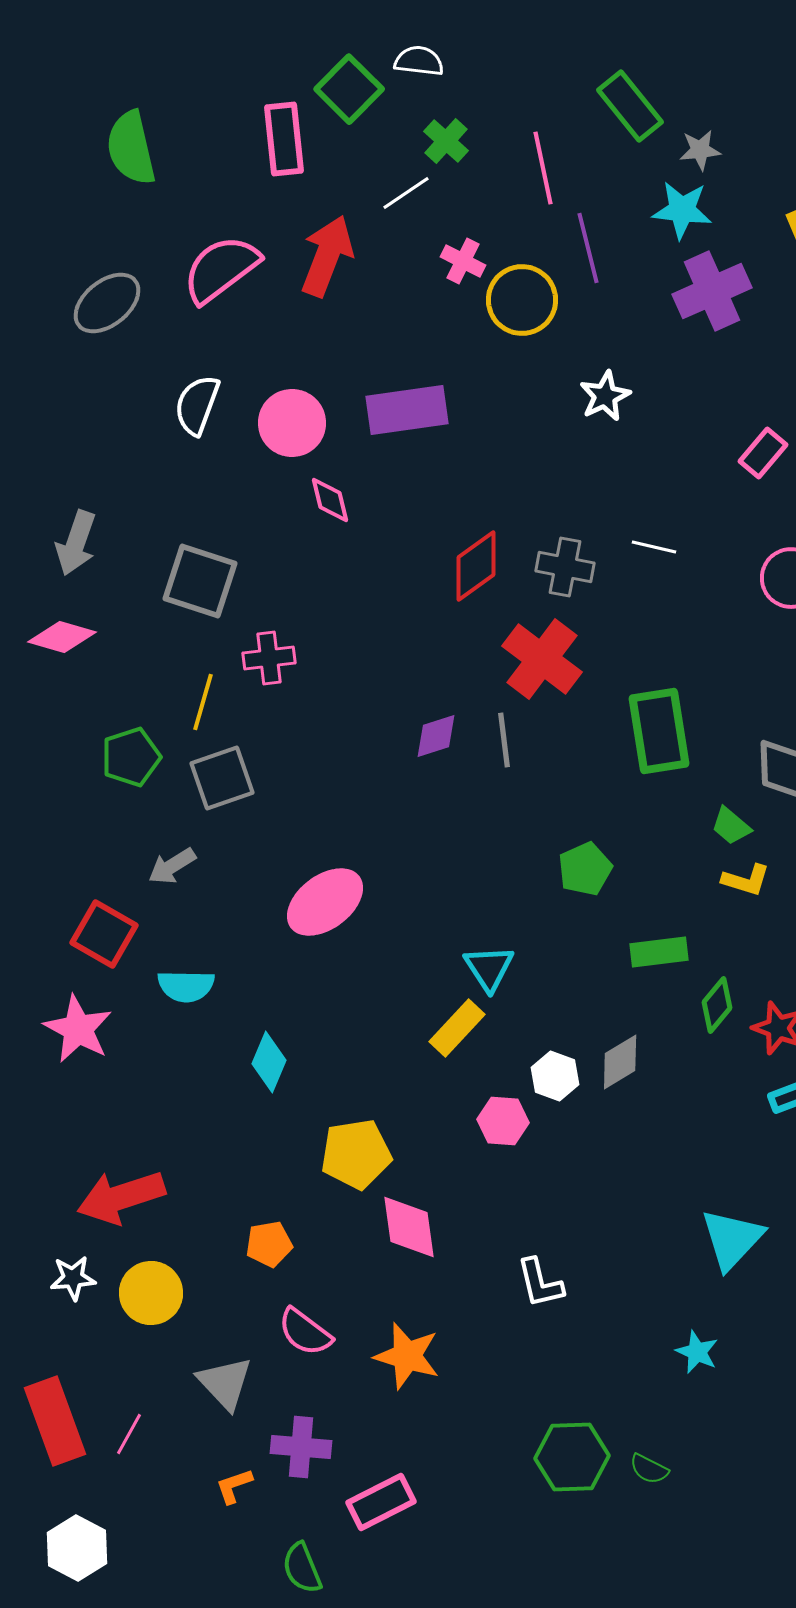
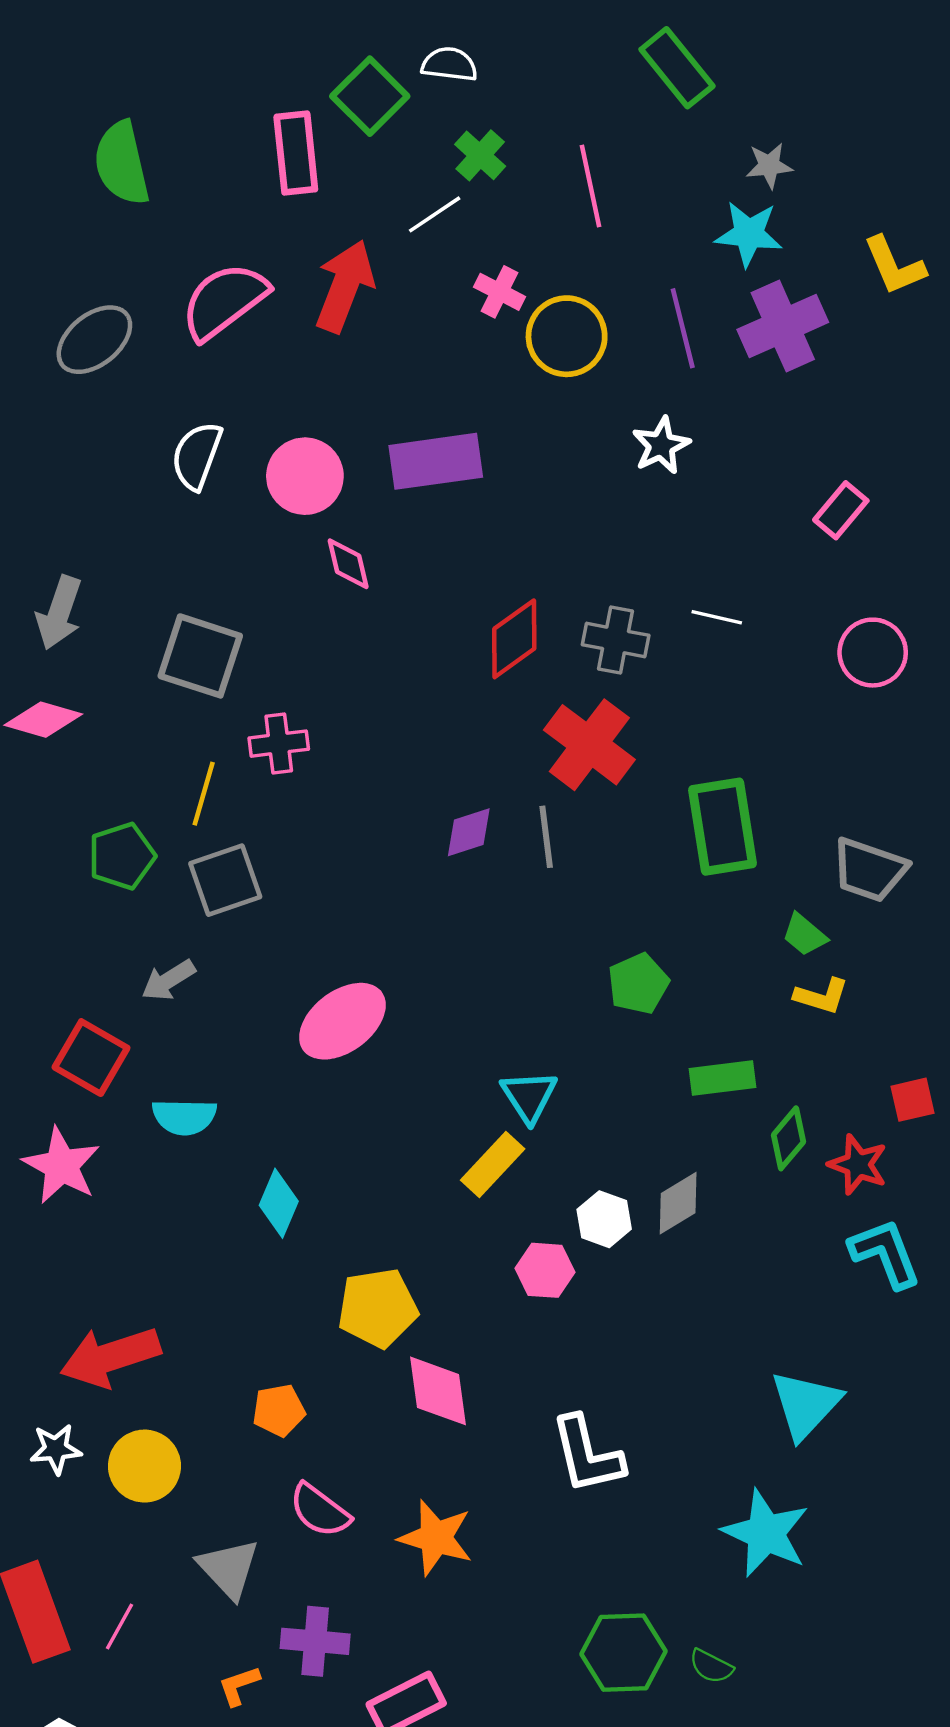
green rectangle: (630, 106) -> (677, 68), moved
purple line: (588, 248) -> (683, 328), moved
white L-shape: (540, 1283) -> (587, 1455), size x1.4
cyan star: (697, 1352) -> (766, 1533), size x1.8

